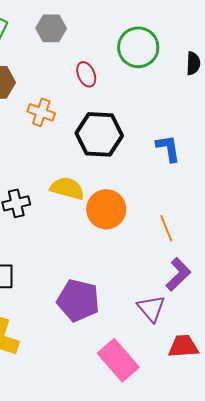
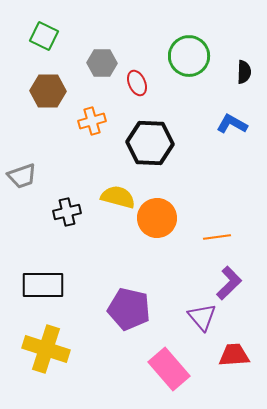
gray hexagon: (51, 28) -> (102, 63), moved
orange cross: (41, 112) -> (92, 121), turned -36
blue L-shape: (168, 148) -> (232, 124), moved, turned -52
orange line: (166, 228) -> (217, 237), turned -76

